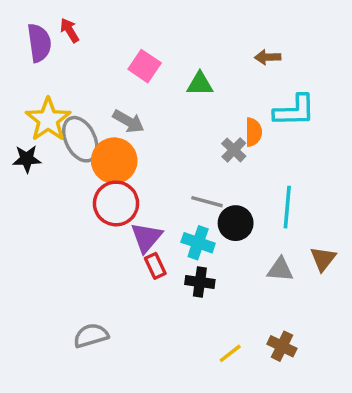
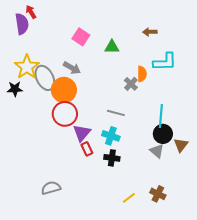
red arrow: (70, 30) -> (31, 12), moved
black circle: (236, 223) -> (163, 134), moved
gray triangle: (280, 269) -> (157, 151), turned 35

